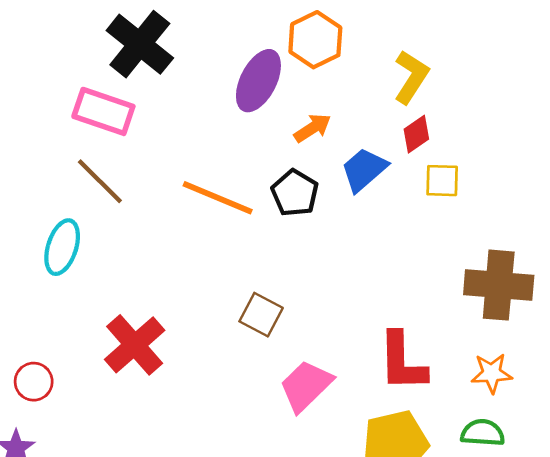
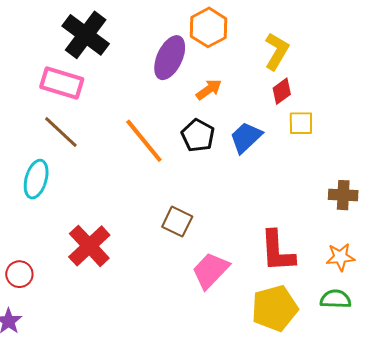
blue trapezoid: (364, 170) -> (246, 137), moved
orange line: (218, 198) -> (144, 141), turned 30
brown cross: (499, 285) -> (343, 195), size x0.6

